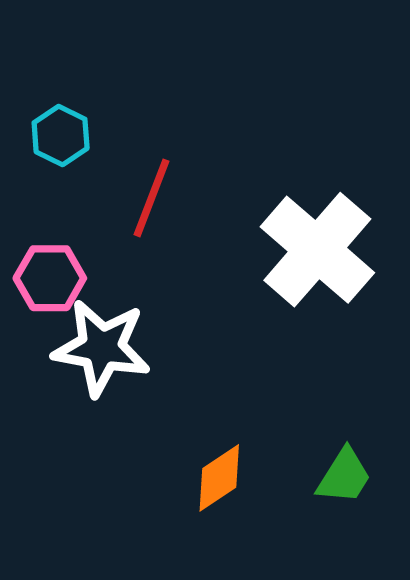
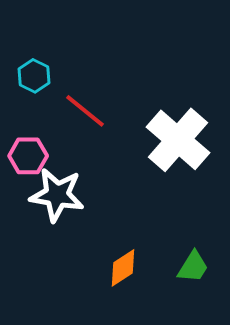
red line: (152, 198) -> (85, 111), turned -72

